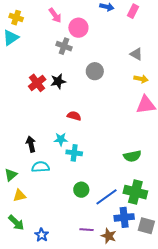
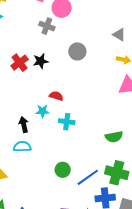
cyan star: (61, 139) -> (43, 111), moved
black arrow: (31, 144) -> (24, 125), moved
cyan cross: (74, 153) -> (67, 122), moved

